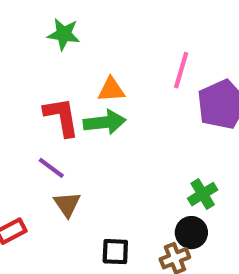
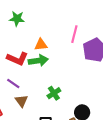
red L-shape: (61, 117) -> (17, 59), turned 125
green cross: (203, 194) -> (54, 93), moved

